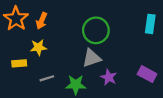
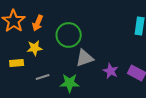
green circle: (96, 30) -> (69, 35), moved
purple star: (109, 77) -> (111, 71), moved

